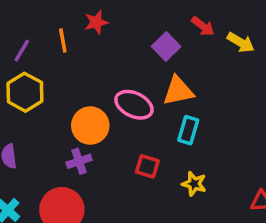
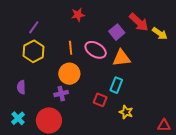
red arrow: (203, 26) -> (139, 22), size x1.5
orange line: (63, 40) -> (71, 48), moved
pink ellipse: (134, 105) -> (96, 50), moved
cyan rectangle: (188, 130) -> (116, 85), moved

